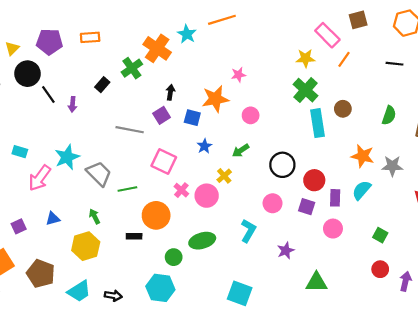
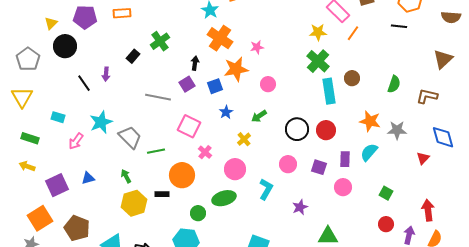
orange cross: (157, 48) -> (220, 38), moved
black line: (394, 64) -> (399, 26), moved
black line: (48, 94) -> (84, 83), moved
blue square: (192, 118) -> (215, 86), turned -35
pink arrow: (40, 178) -> (76, 141), size x0.7
red circle: (314, 180) -> (326, 130), moved
pink circle: (207, 196) -> (235, 169), moved
purple square: (19, 226) -> (57, 185), size x1.6
yellow hexagon: (86, 246) -> (134, 203), moved

